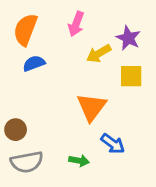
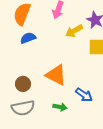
orange triangle: (92, 107) -> (56, 75), moved, turned -40
brown circle: (16, 130) -> (23, 84), moved

